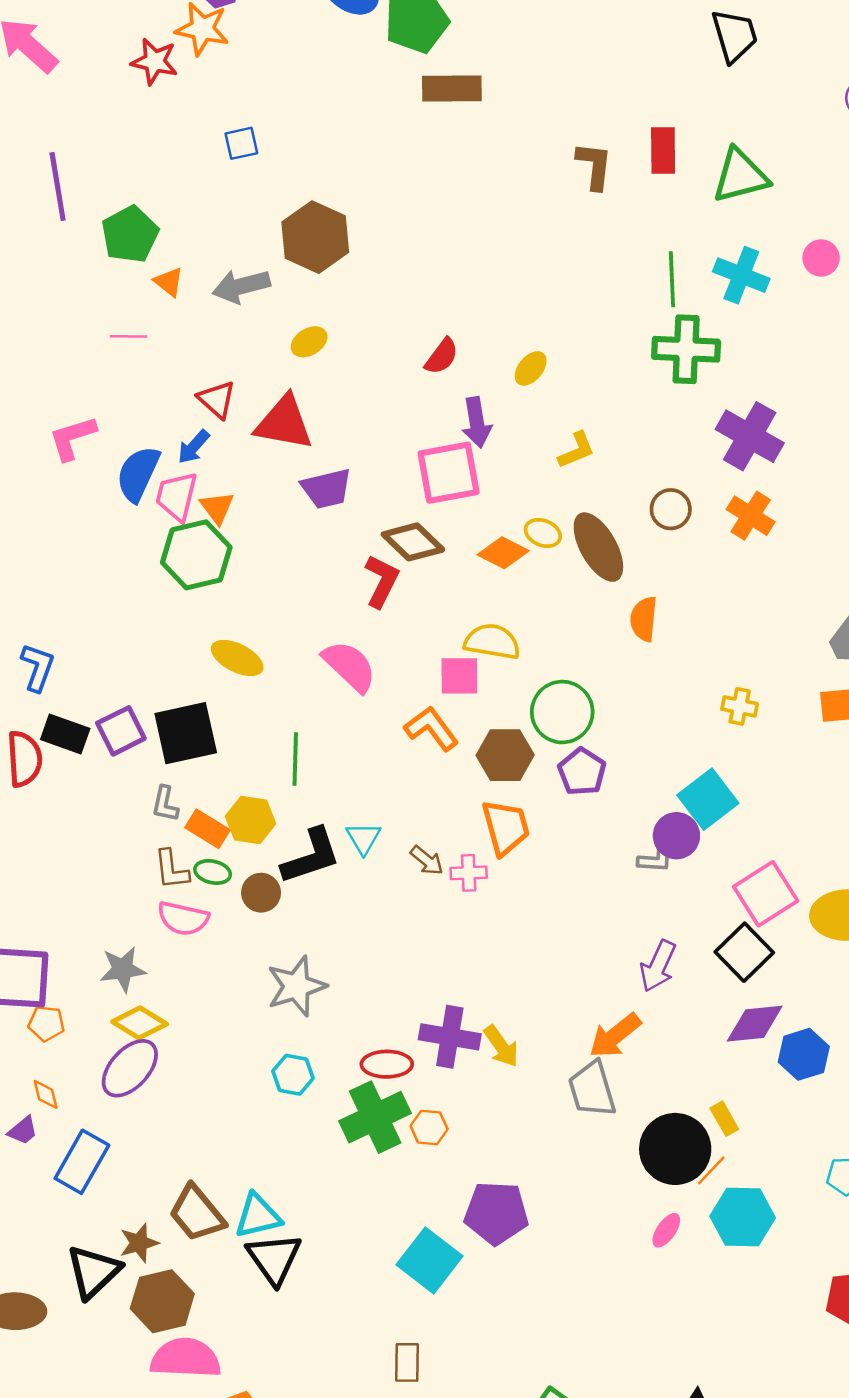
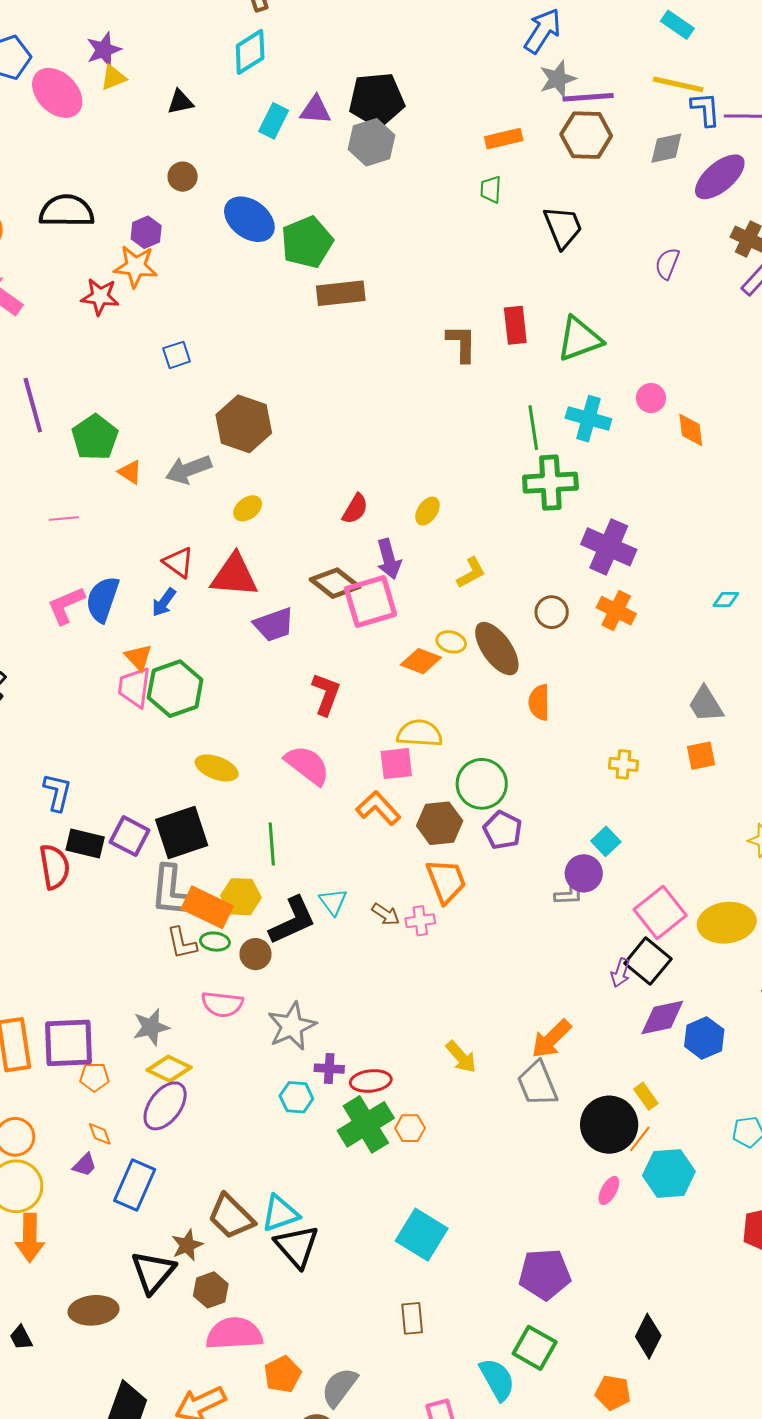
pink line: (129, 336) -> (64, 519), moved
blue semicircle: (138, 474) -> (103, 599), moved
pink trapezoid: (177, 496) -> (134, 687), moved
orange triangle: (217, 508) -> (138, 657), moved
brown diamond: (413, 542) -> (335, 583), moved
purple square: (121, 731) -> (130, 836), turned -30
cyan square: (708, 799) -> (606, 841), size x0.6
gray L-shape: (165, 804) -> (171, 891), size x1.8
orange rectangle: (208, 829) -> (207, 907), size x1.4
pink semicircle: (183, 918) -> (222, 1004), moved
purple arrow: (658, 966) -> (620, 973), moved, size x0.7
purple cross: (450, 1037) -> (329, 1069), moved, size x0.6
purple pentagon: (496, 1213) -> (545, 1274), moved
brown hexagon: (162, 1301) -> (211, 1290), size x0.7

